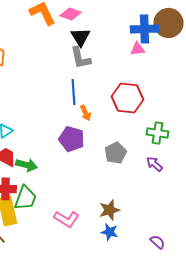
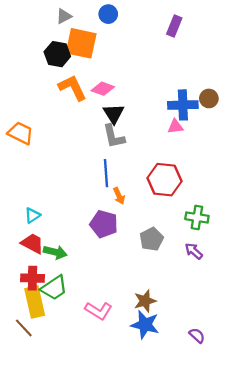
brown circle: (168, 23) -> (209, 98), size x0.6
green trapezoid: (26, 198) -> (54, 288), turned 36
blue star: (110, 232) -> (145, 325), size x1.5

